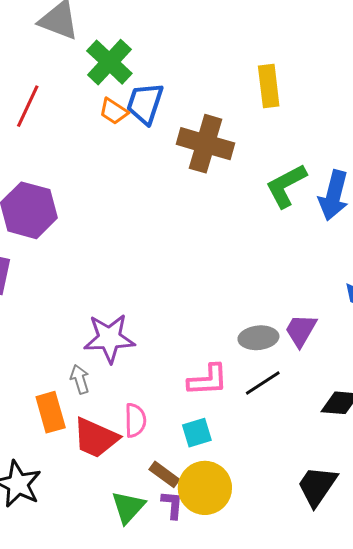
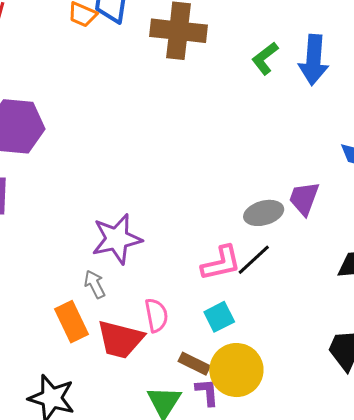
green L-shape: (286, 186) -> (265, 58), size x0.7
black line: (263, 383) -> (254, 260), moved

